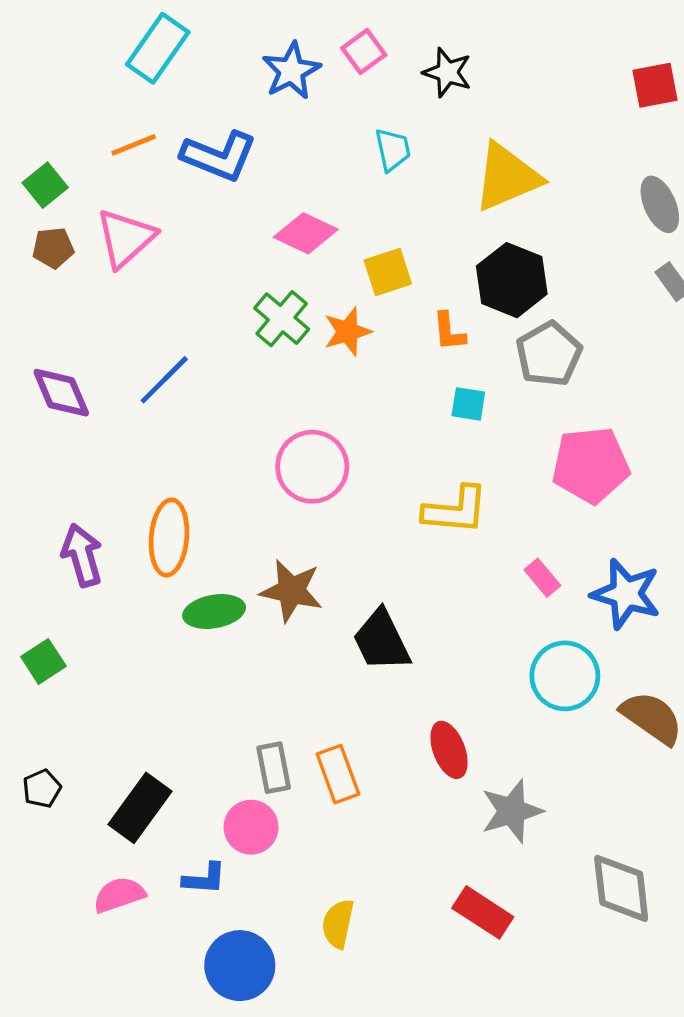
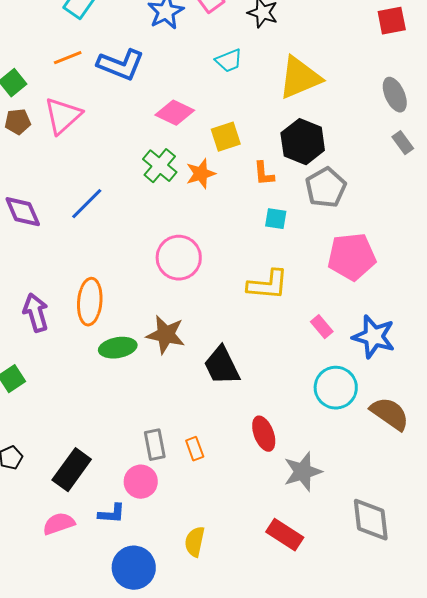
cyan trapezoid: (393, 150) -> (229, 61), turned 80
orange rectangle: (338, 774) -> (195, 449), size x0.7

